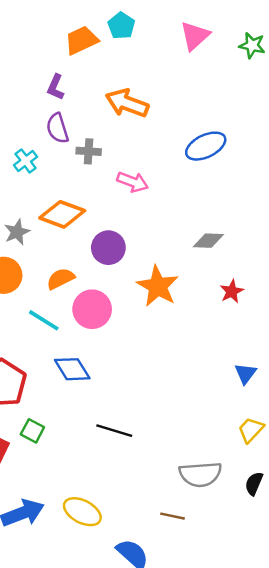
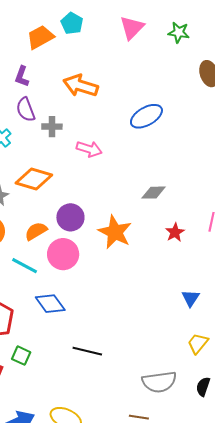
purple circle: (108, 248) -> (70, 217), moved

